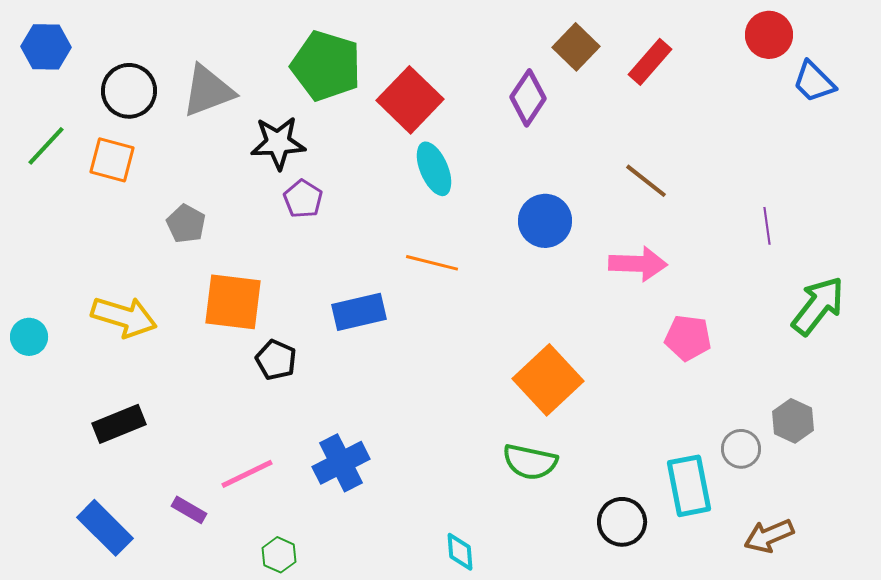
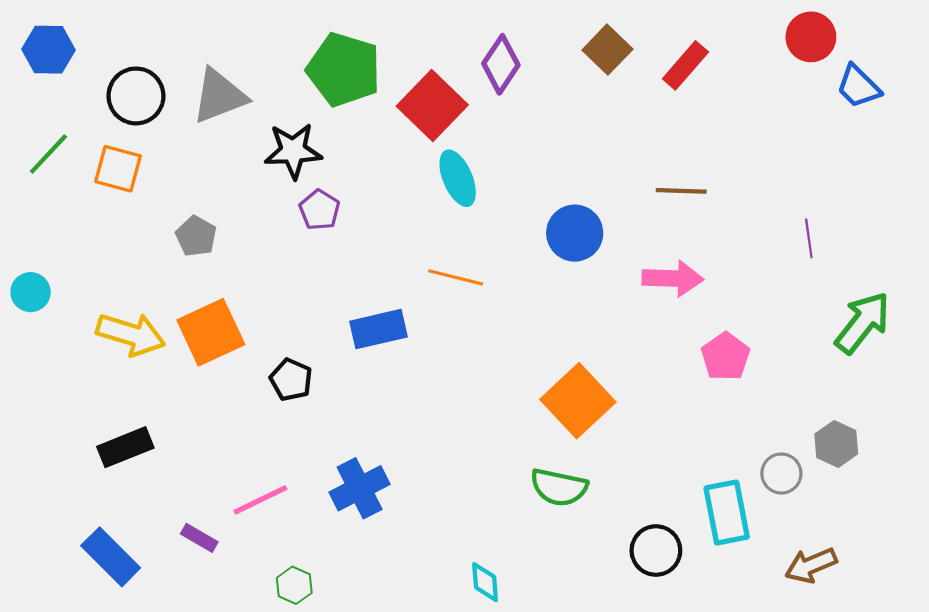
purple diamond: (528, 98) -> (501, 64), moved
brown line: (646, 181) -> (681, 191), turned -36
orange square: (233, 302) -> (211, 332), moved, turned -32
cyan circle: (29, 337) -> (31, 292), moved
pink pentagon: (688, 338) -> (726, 356), turned 30

